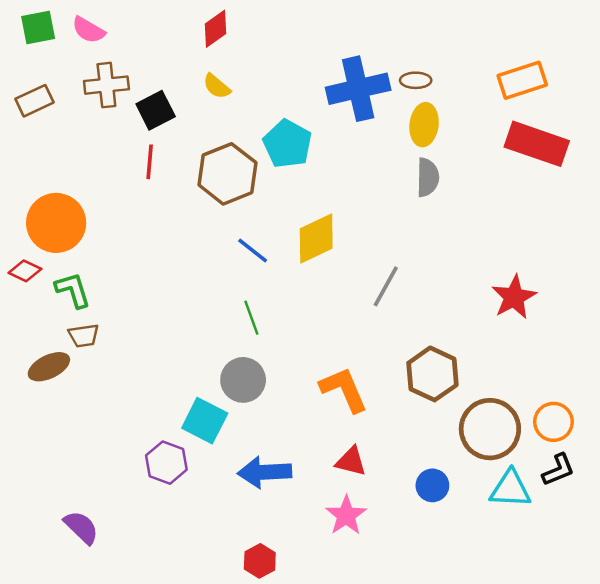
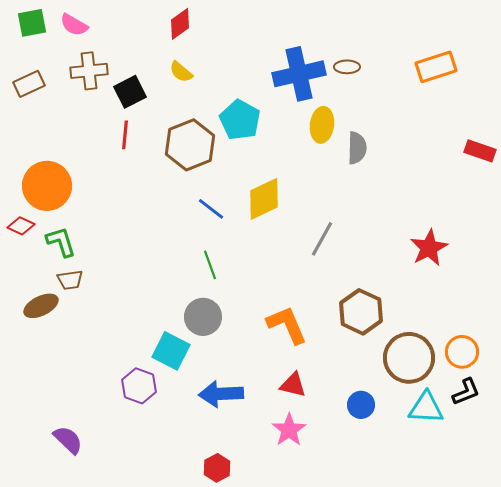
yellow ellipse: (424, 125) -> (322, 125), moved
red rectangle: (537, 144) -> (480, 151), moved, size x0.6

